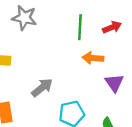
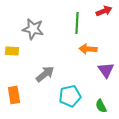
gray star: (24, 18) -> (33, 29), moved
red arrow: (112, 27) -> (104, 11), moved

